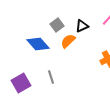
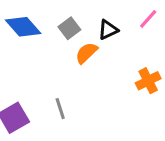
blue diamond: (38, 44) -> (23, 27), moved

